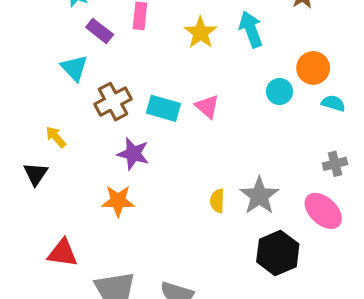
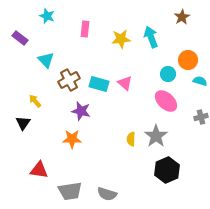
purple rectangle: (100, 31) -> (20, 38), moved
yellow star: (200, 33) -> (121, 39), turned 30
pink ellipse: (323, 211) -> (166, 101), moved

